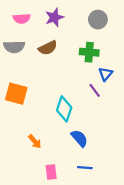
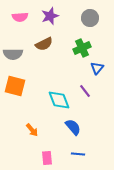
gray semicircle: (14, 47) -> (13, 54), moved
green cross: (89, 52) -> (82, 48), turned -30
purple line: (95, 90) -> (85, 91), moved
cyan diamond: (64, 109) -> (59, 100), turned -40

